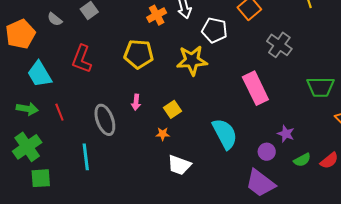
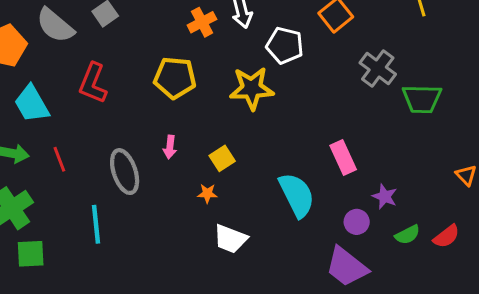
gray semicircle: (55, 19) -> (55, 25), size x1.8
green trapezoid: (320, 87) -> (422, 99), moved
pink rectangle: (255, 88) -> (343, 157), moved, size x0.7

